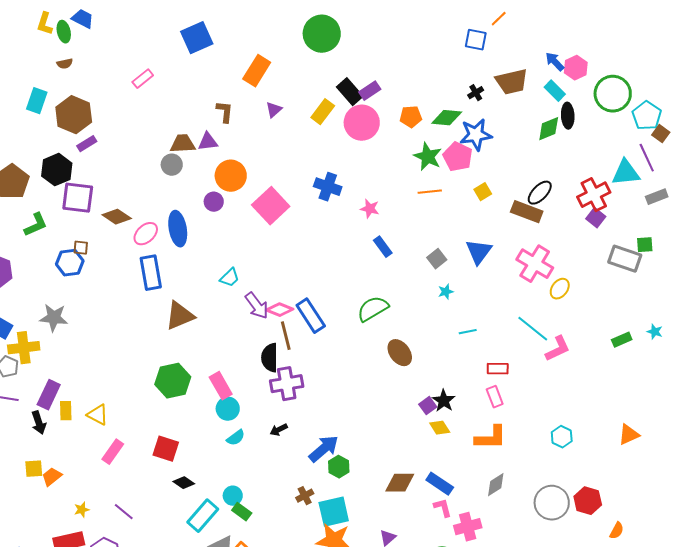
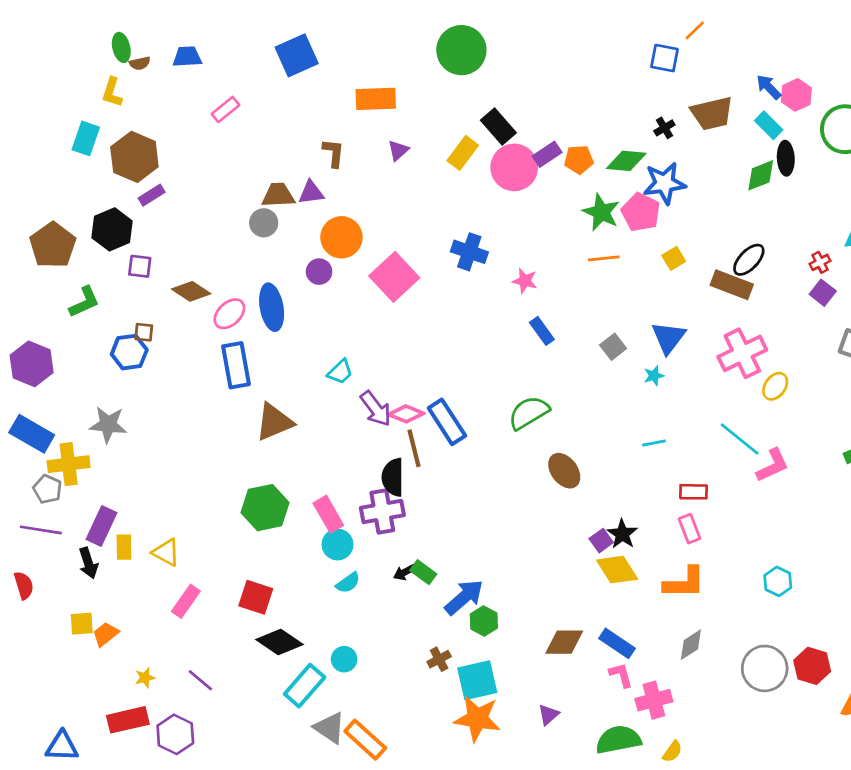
blue trapezoid: (83, 19) -> (187, 57), moved, turned -30
yellow L-shape: (45, 24) -> (112, 92), moved
brown semicircle: (65, 64) -> (140, 63), moved
orange rectangle: (257, 71) -> (376, 99), turned 56
purple rectangle: (370, 91) -> (547, 154), moved
red cross: (594, 195) -> (820, 262), size x0.5
purple square: (78, 198) -> (140, 266), size x0.6
pink cross: (535, 264) -> (742, 353), turned 33
cyan star: (446, 292) -> (654, 376), moved
purple cross: (287, 384) -> (382, 512), moved
yellow diamond: (440, 428) -> (617, 570), size x1.5
black diamond: (184, 483) -> (280, 642), size x1.6
green rectangle: (242, 512) -> (423, 572), moved

